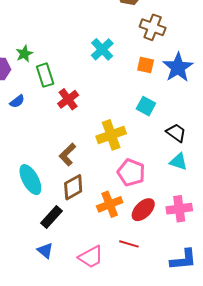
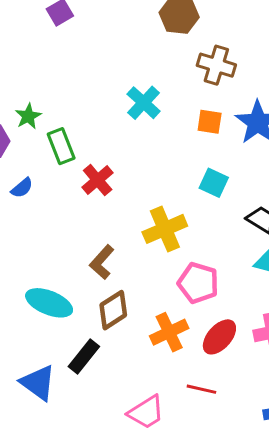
cyan ellipse: (30, 180) -> (49, 303), turned -36
blue triangle: (45, 251) -> (38, 383), moved, size x1.5

